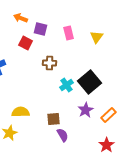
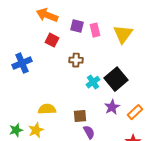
orange arrow: (21, 18) -> (47, 15), size x1.5
purple square: (41, 29) -> (77, 26), moved
yellow triangle: (97, 37) -> (123, 34), size x1.5

